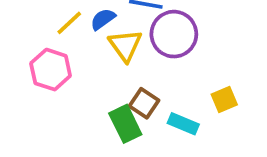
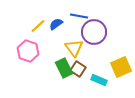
yellow triangle: (125, 45) -> (74, 48), moved
yellow square: (224, 99) -> (121, 67), size x1.5
green rectangle: (125, 124) -> (64, 68), moved

